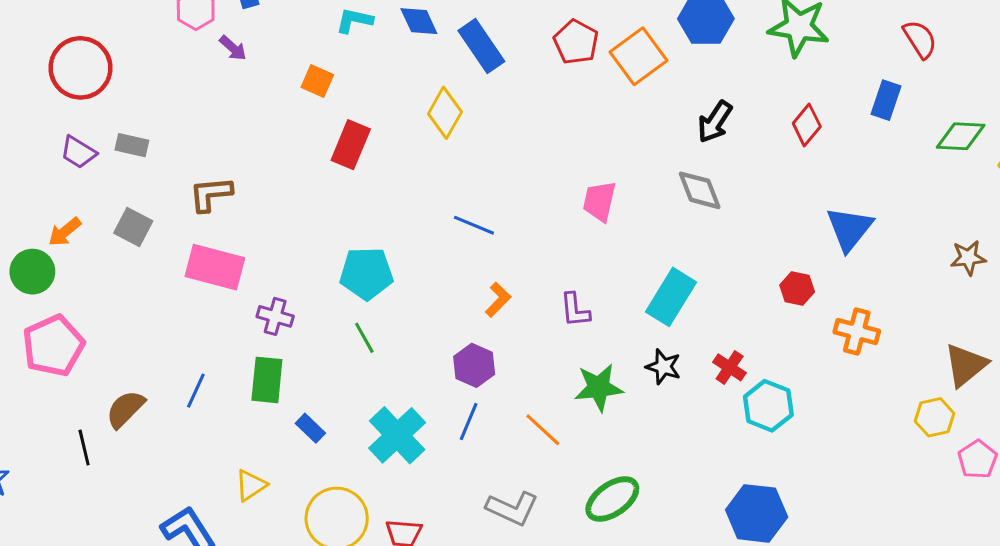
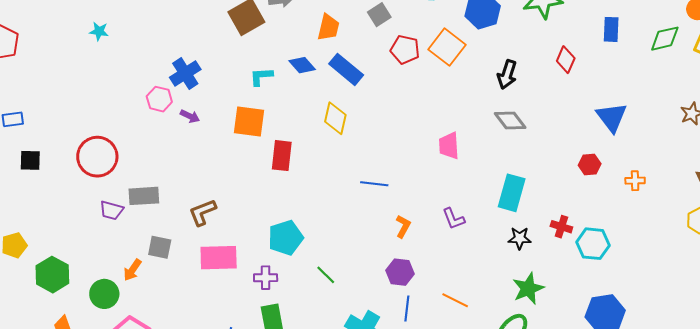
orange square: (317, 81) -> (249, 122), size x1.6
gray rectangle: (132, 145) -> (144, 196), size x1.4
orange arrow: (65, 232) -> (132, 270), moved
cyan pentagon: (366, 273) -> (286, 238), moved
orange cross: (857, 331) -> (635, 181), size x0.7
green star: (599, 388) -> (528, 289), moved

